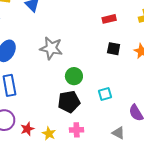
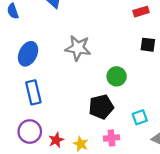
green circle: (74, 76) -> (117, 76), moved
cyan square: (105, 94) -> (140, 117), moved

